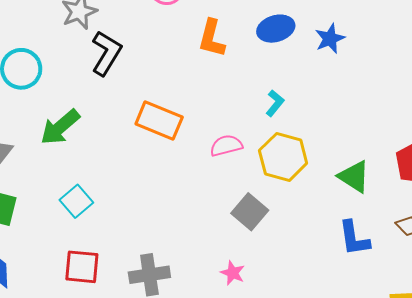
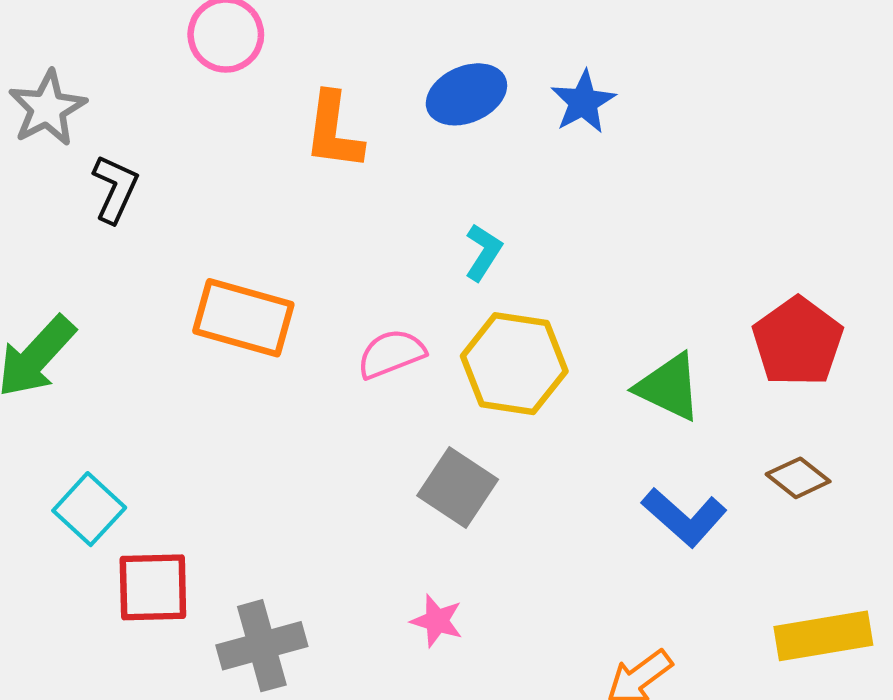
black L-shape: (106, 53) -> (115, 189), size x0.7
blue L-shape: (354, 238) -> (684, 517), turned -33
red square: (82, 267) -> (153, 587), moved

